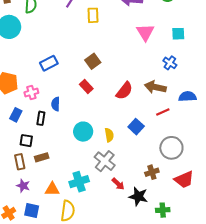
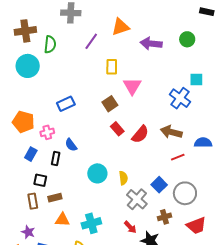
yellow rectangle: (93, 15) -> (112, 67), moved
pink triangle: (145, 32) -> (132, 86), moved
blue cross: (170, 63) -> (180, 98), moved, size x1.5
red rectangle: (86, 86) -> (117, 129), moved
blue semicircle: (56, 104) -> (71, 145), turned -40
blue square: (136, 127) -> (159, 185), moved
gray cross: (105, 161) -> (137, 199), moved
purple star: (23, 186) -> (28, 232), moved
orange triangle: (52, 189) -> (62, 220), moved

